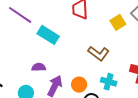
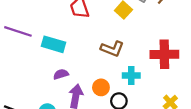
purple semicircle: (39, 67) -> (61, 74), moved

